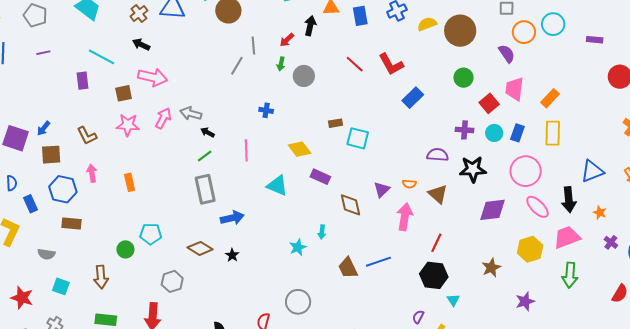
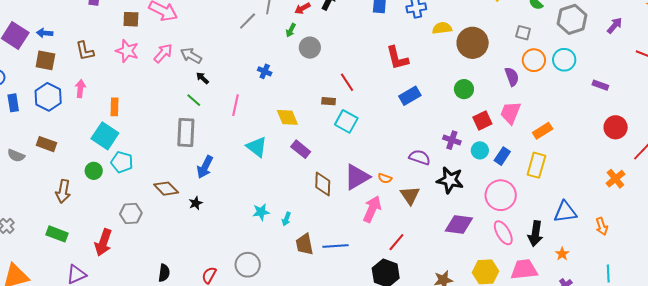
red line: (355, 64) -> (347, 82), moved
blue arrow: (44, 128) -> (45, 33), turned 42
green line: (205, 156) -> (194, 100), turned 63
purple triangle: (382, 190) -> (357, 177), size x1.6
blue arrow: (232, 218) -> (205, 167), turned 115
brown rectangle: (72, 223) -> (47, 144), moved
cyan arrow: (322, 232) -> (286, 219), moved
cyan square: (61, 286) -> (105, 136), moved, size x1.5

